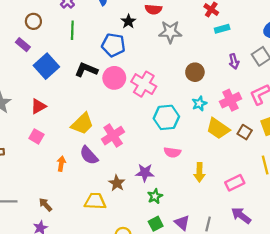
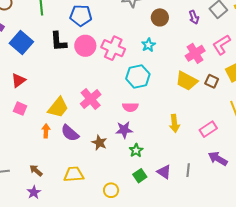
black L-shape: (86, 70) -> (58, 41), turned -110
brown circle: (195, 72) -> (160, 17), moved
cyan star: (199, 103) -> (148, 45), moved
yellow trapezoid: (82, 124) -> (58, 107), moved
pink semicircle: (172, 152) -> (130, 107), moved
purple semicircle: (89, 155) -> (70, 133), moved
yellow trapezoid: (95, 201) -> (74, 174), moved

